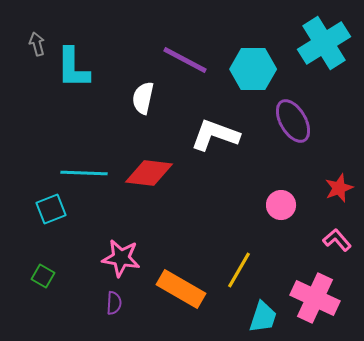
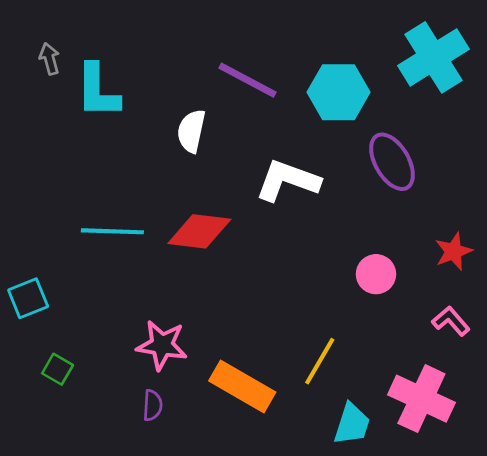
cyan square: (51, 209) -> (28, 298), moved

